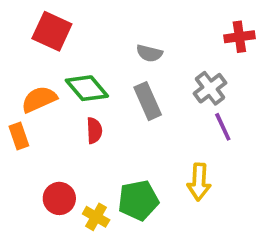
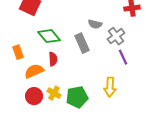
gray semicircle: (149, 53) -> (95, 24), moved
orange semicircle: (39, 99) -> (34, 71), moved
orange rectangle: (19, 136) -> (18, 52), moved
yellow cross: (96, 217) -> (54, 93), moved

